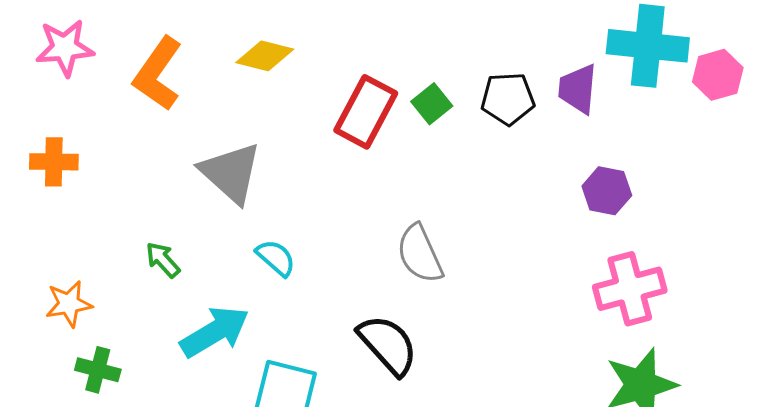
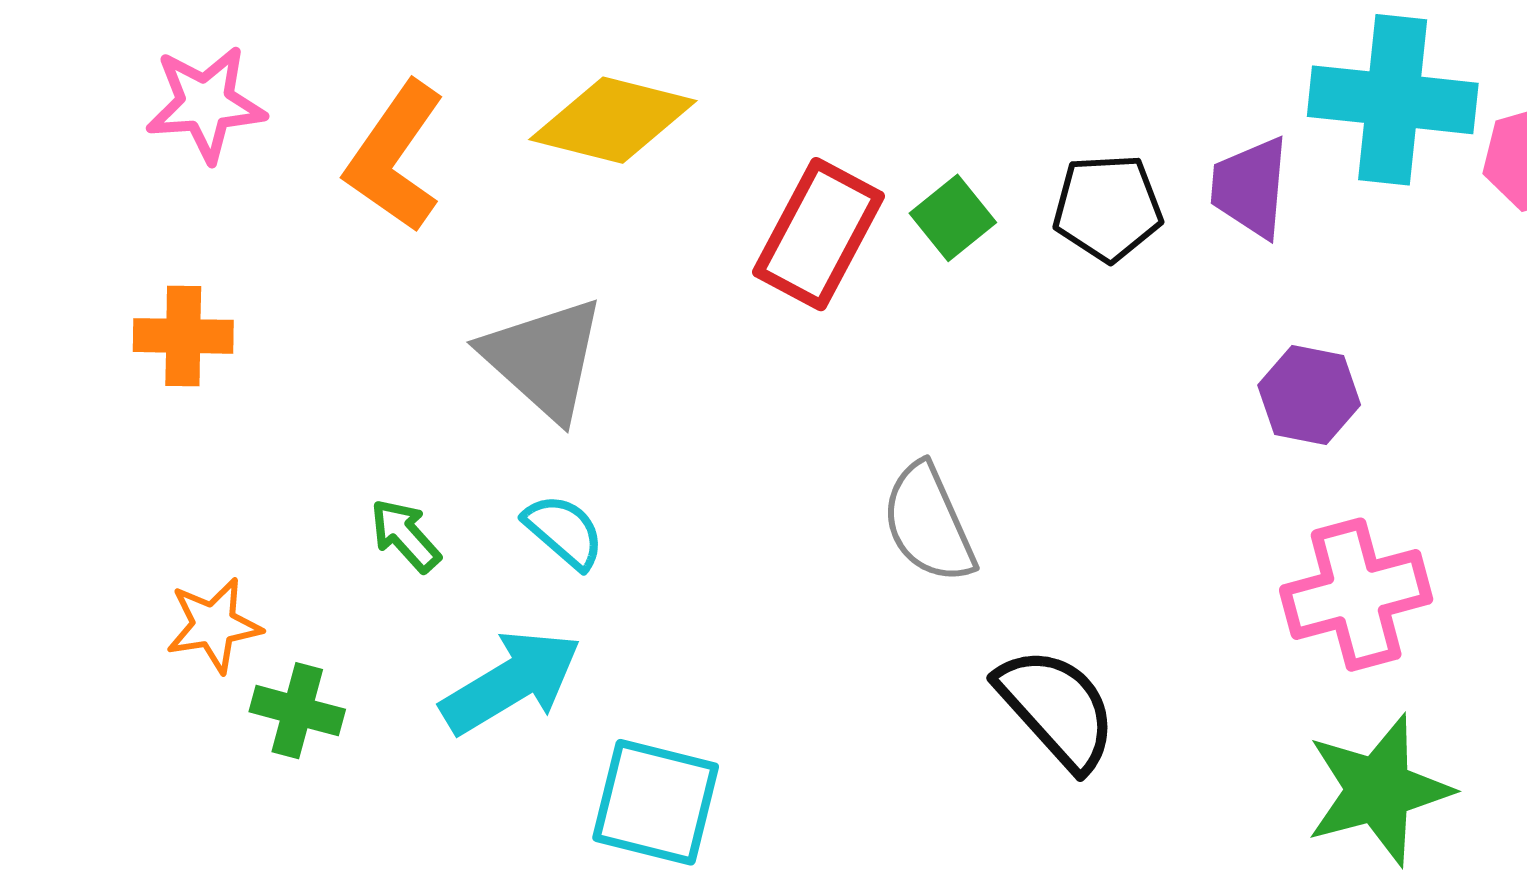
yellow diamond: (265, 56) -> (613, 120), size x1.4
cyan semicircle: (276, 258) -> (564, 531), moved
black semicircle: (388, 345) -> (1057, 709), moved
green cross: (98, 370) -> (297, 711), moved

